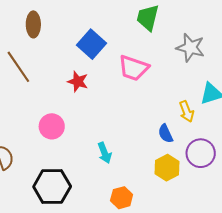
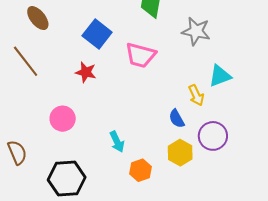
brown ellipse: (33, 24) -> (38, 18), turned -35
orange hexagon: (122, 198) -> (140, 170), moved

